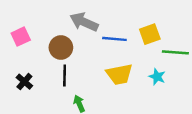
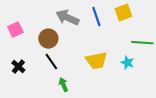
yellow square: (150, 34) -> (123, 13), moved
blue line: (114, 39) -> (96, 17), moved, turned 66
black line: (65, 76) -> (51, 62), turned -36

